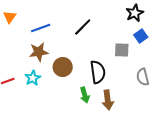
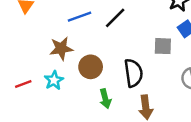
blue line: (41, 28) -> (80, 17), moved
green arrow: (85, 95) -> (105, 99), moved

